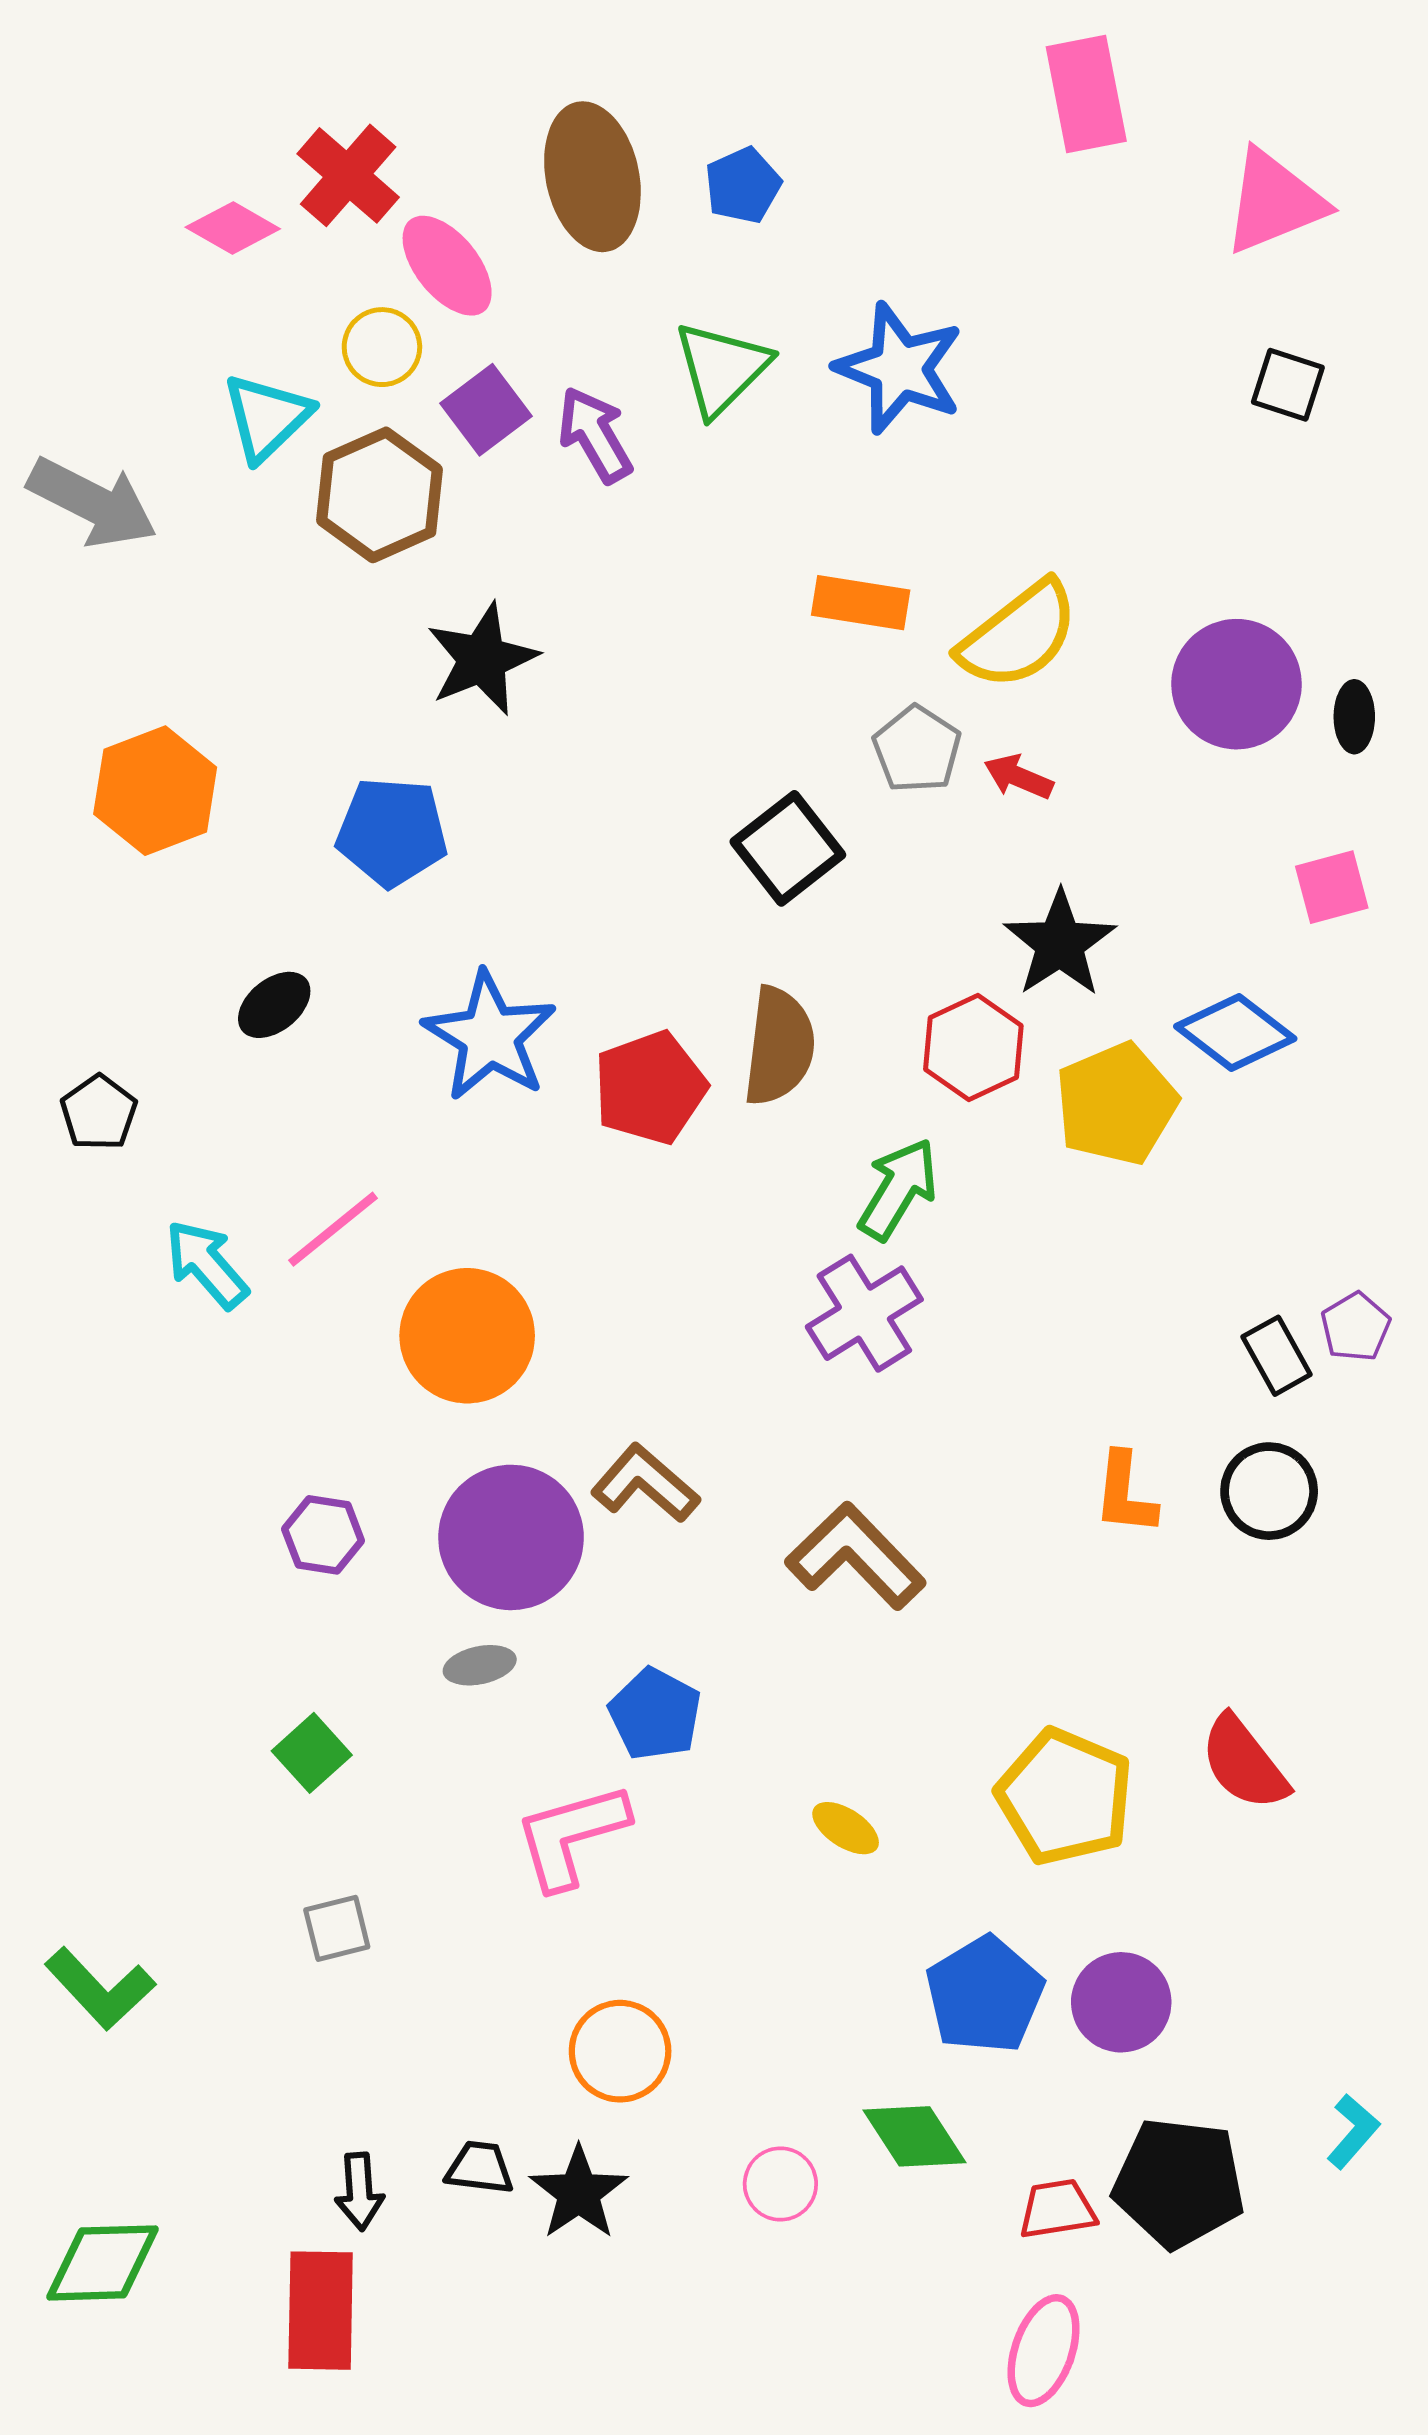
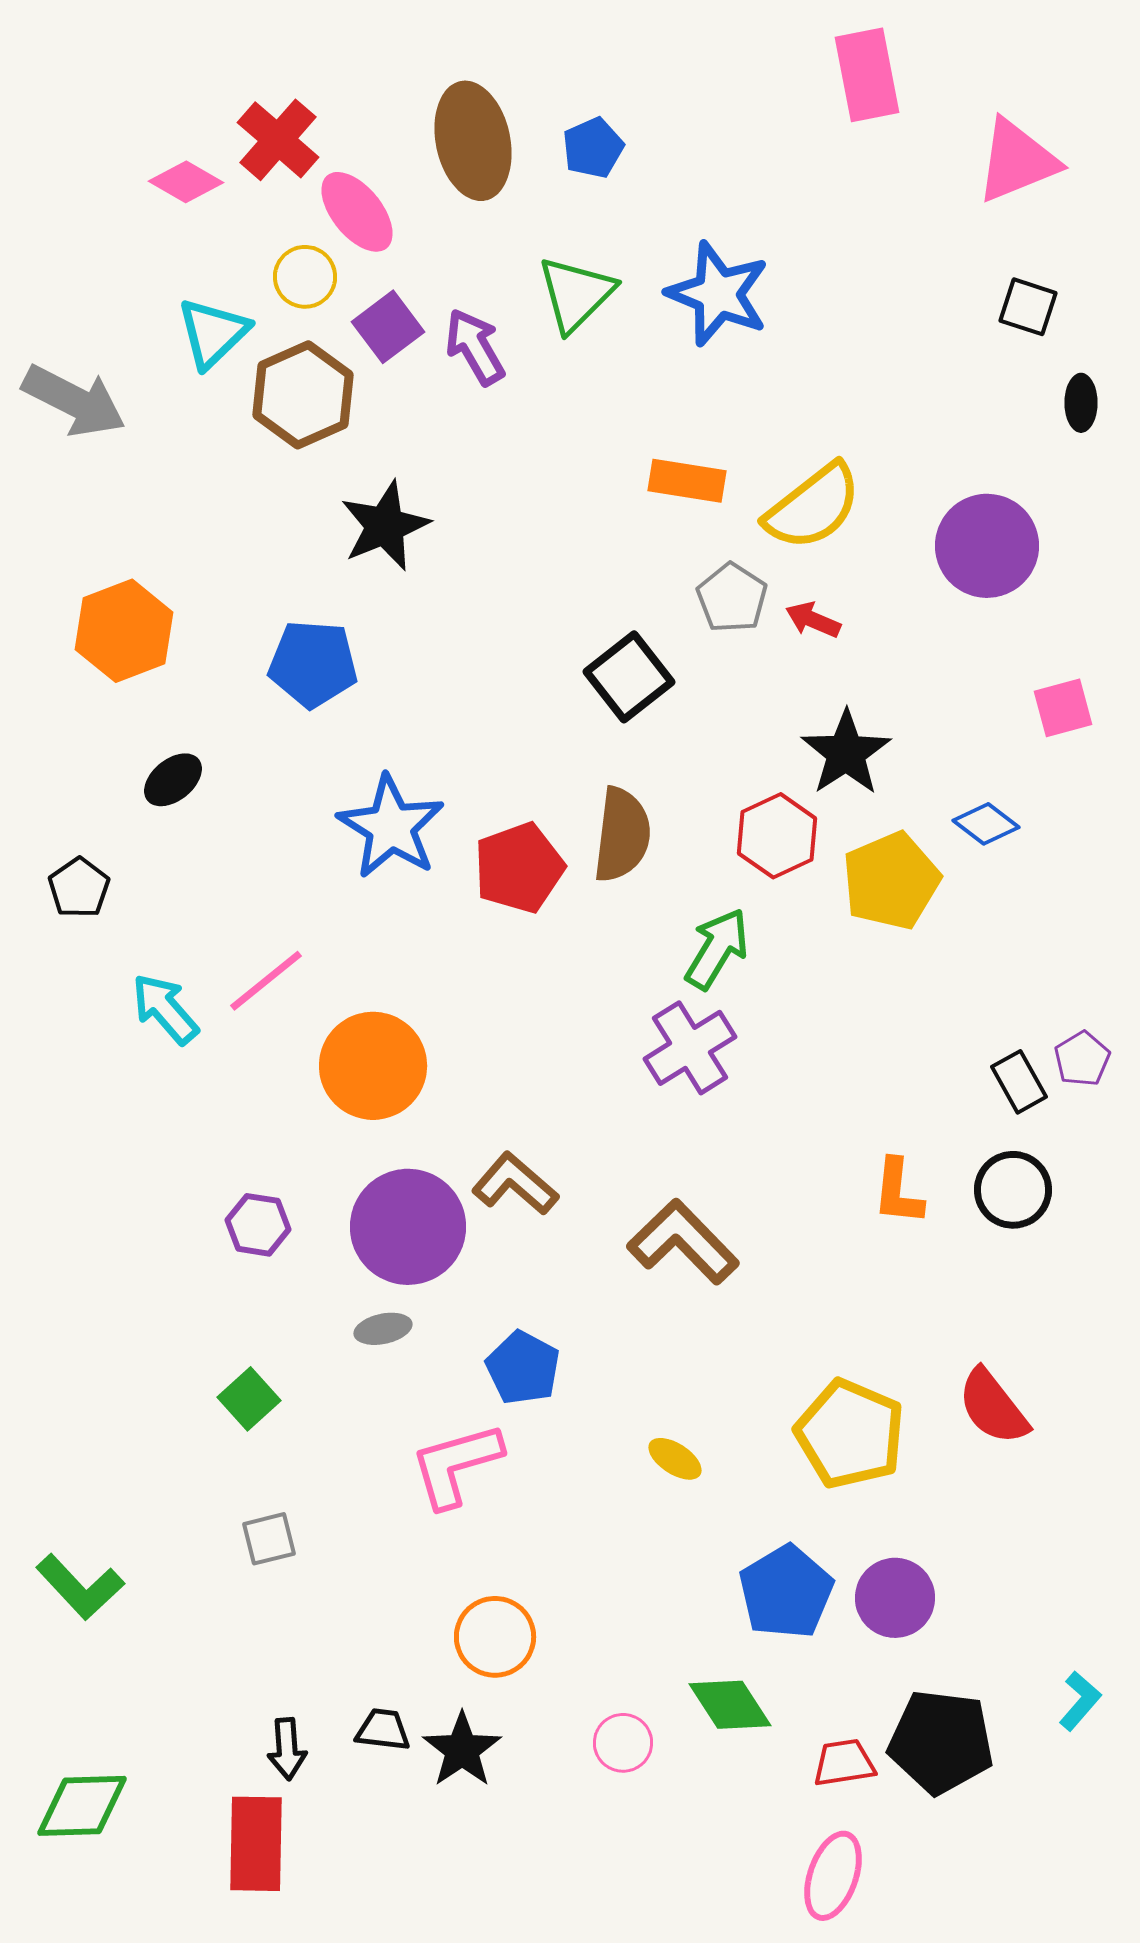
black ellipse: (1354, 717) -> (1081, 403), moved
black ellipse: (274, 1005) -> (173, 780), moved
blue diamond: (1235, 1032) -> (986, 824), size x0.7

